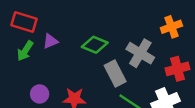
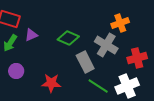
orange cross: (171, 27) -> (120, 23), moved
purple circle: (40, 94) -> (16, 71), moved

